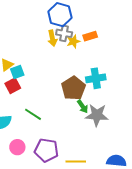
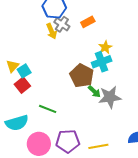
gray cross: (64, 33) -> (62, 24), turned 35
yellow star: (73, 41) -> (105, 47), moved
pink circle: (17, 147) -> (39, 144), size x1.5

